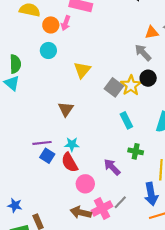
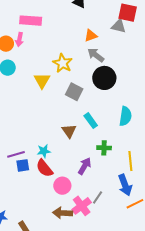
orange triangle: (152, 32) -> (91, 36), moved
black circle: (148, 78) -> (104, 78), size x1.5
yellow star: (131, 85) -> (63, 63), moved
brown triangle: (66, 109) -> (69, 131), moved
blue square: (47, 156) -> (23, 165), turned -32
purple arrow: (112, 167) -> (85, 166), turned 84

